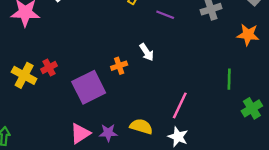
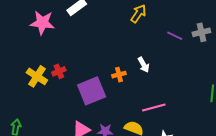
purple line: (165, 15) -> (175, 36), moved
pink line: (180, 105) -> (154, 108), moved, turned 45

